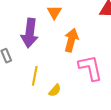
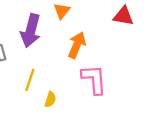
yellow semicircle: (55, 90) -> (50, 99), turned -32

